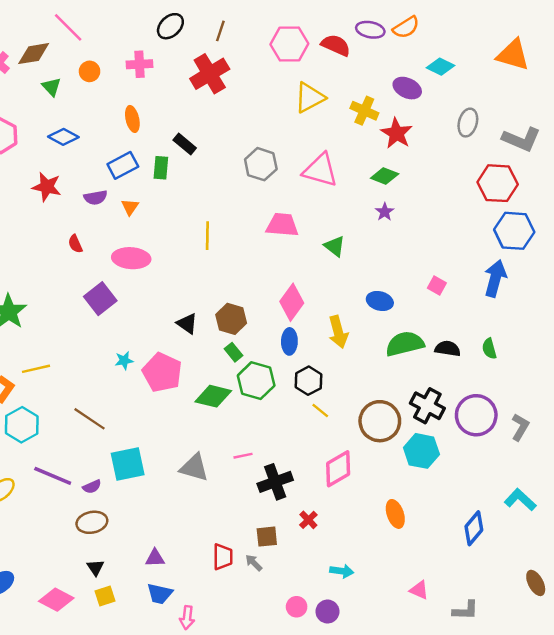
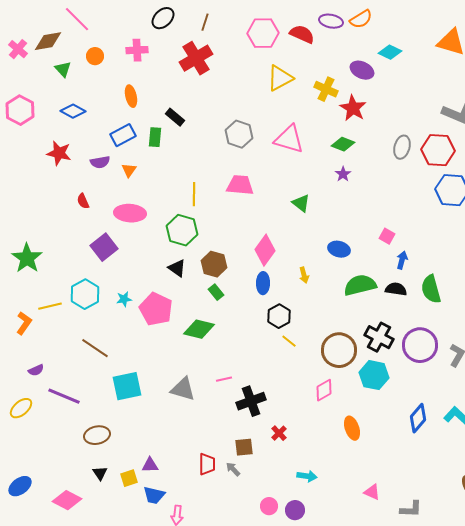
gray ellipse: (468, 123) -> (402, 147), moved
pink trapezoid: (282, 225) -> (240, 185), moved
blue arrow: (495, 278) -> (402, 260), moved, size x0.6
yellow arrow: (338, 332) -> (304, 275), size x0.6
green semicircle: (489, 349) -> (431, 289), size x1.6
green hexagon: (256, 381) -> (182, 230), moved
cyan hexagon: (22, 425) -> (85, 294), moved
pink diamond: (338, 469) -> (324, 390), moved, size x0.7
purple semicircle: (92, 487) -> (36, 370), moved
blue diamond: (474, 528) -> (418, 418), moved
yellow square: (105, 596) -> (129, 478), moved

